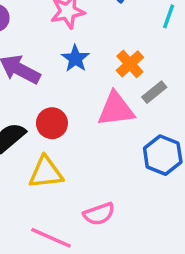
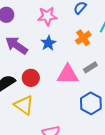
orange cross: (130, 64) -> (83, 38), moved
yellow triangle: (46, 173) -> (24, 105), turned 35

